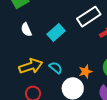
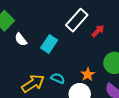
white semicircle: (26, 30) -> (21, 39), moved

